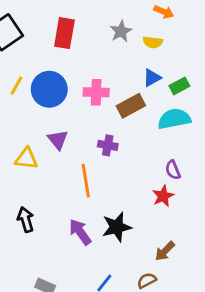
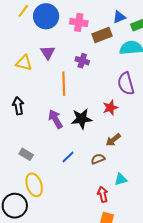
purple semicircle: (173, 170) -> (126, 84), size x1.6
red star: (163, 196) -> (110, 108), moved

